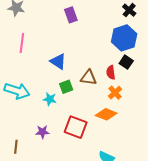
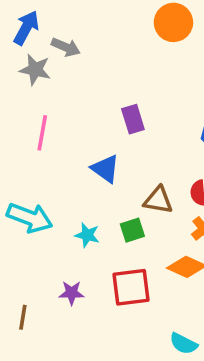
purple rectangle: (71, 15) -> (133, 119), moved
green square: (66, 87) -> (132, 230), moved
red square: (76, 127) -> (131, 287), turned -30

